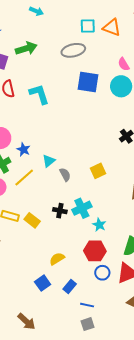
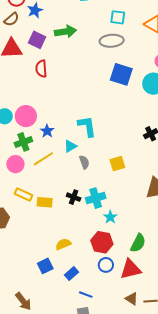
cyan square: (88, 26) -> (118, 17), moved
cyan L-shape: (39, 94) -> (87, 126), moved
yellow rectangle: (32, 220) -> (45, 202), turned -42

